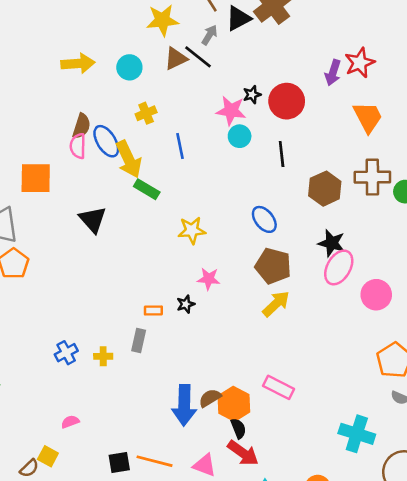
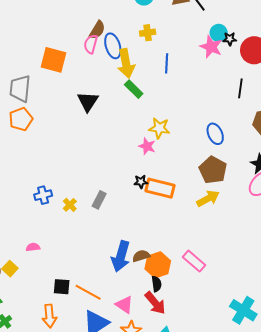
cyan circle: (240, 136) -> (219, 33), moved
pink star: (209, 279) -> (147, 146), moved
orange rectangle: (153, 311) -> (160, 188), moved, size x2.0
yellow cross: (103, 356) -> (70, 205), turned 32

